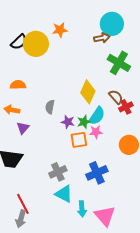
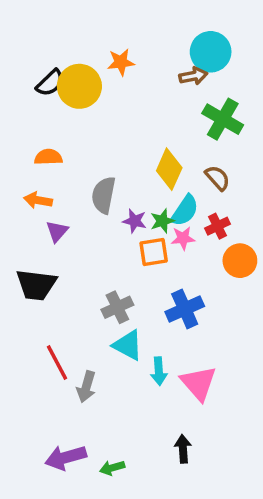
gray semicircle: (50, 107) -> (104, 195), size x1.5
red cross: (126, 107) -> (217, 226), moved
gray arrow: (21, 219) -> (86, 387), moved

